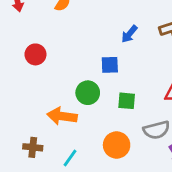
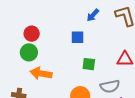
red circle: (35, 54) -> (32, 34), moved
green circle: (88, 93) -> (29, 52), moved

